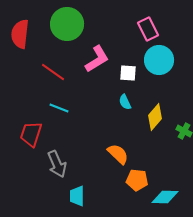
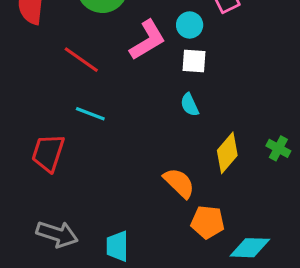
cyan circle: (159, 60) -> (190, 25), moved, size x0.6
yellow diamond: (155, 117) -> (227, 153), moved
gray arrow: (57, 164) -> (57, 234), moved, turned -48

